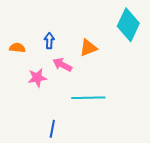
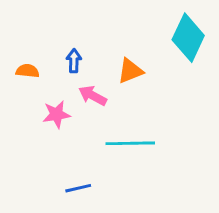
blue line: (52, 129) -> (78, 188), turned 66

